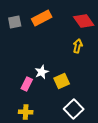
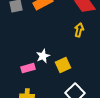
pink rectangle: (27, 84) -> (28, 68), turned 48

